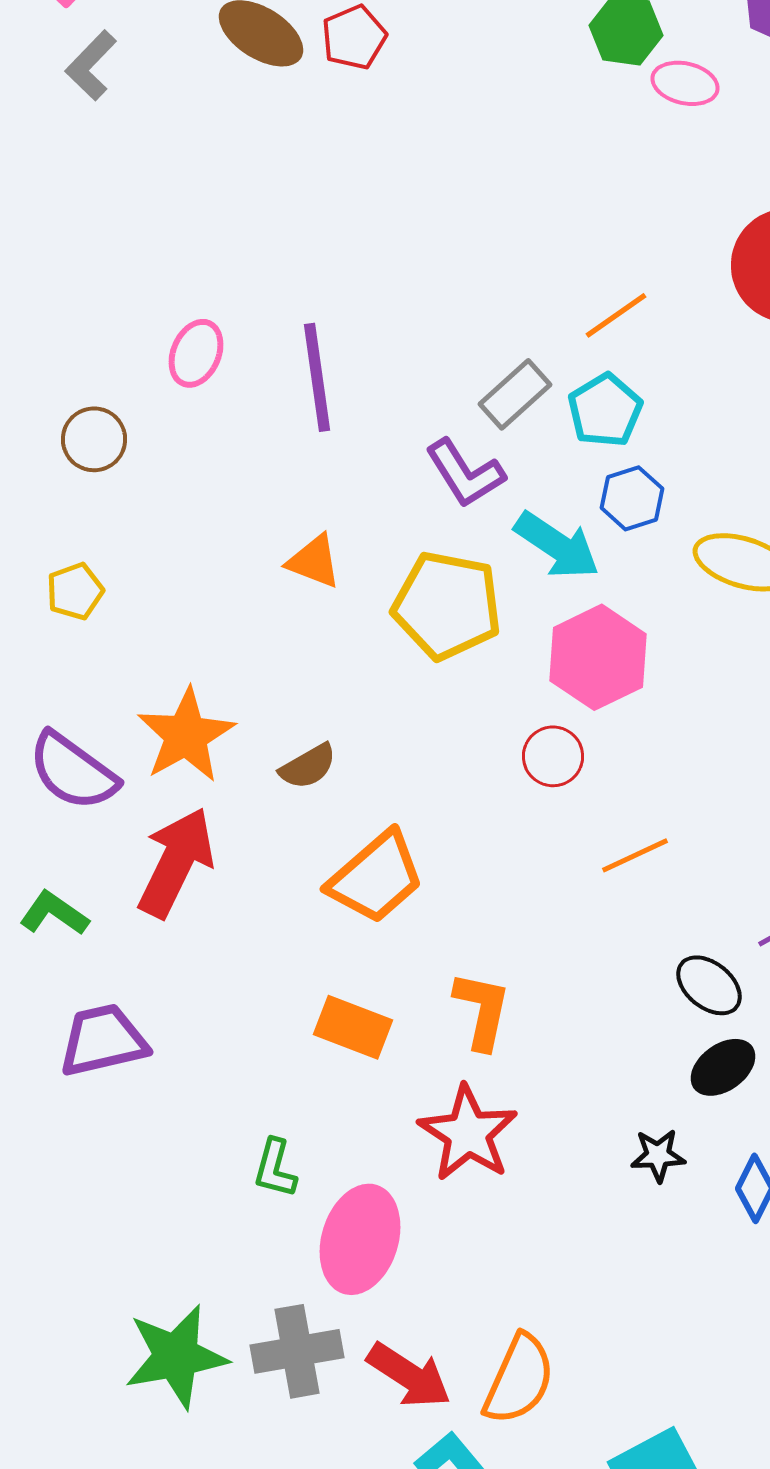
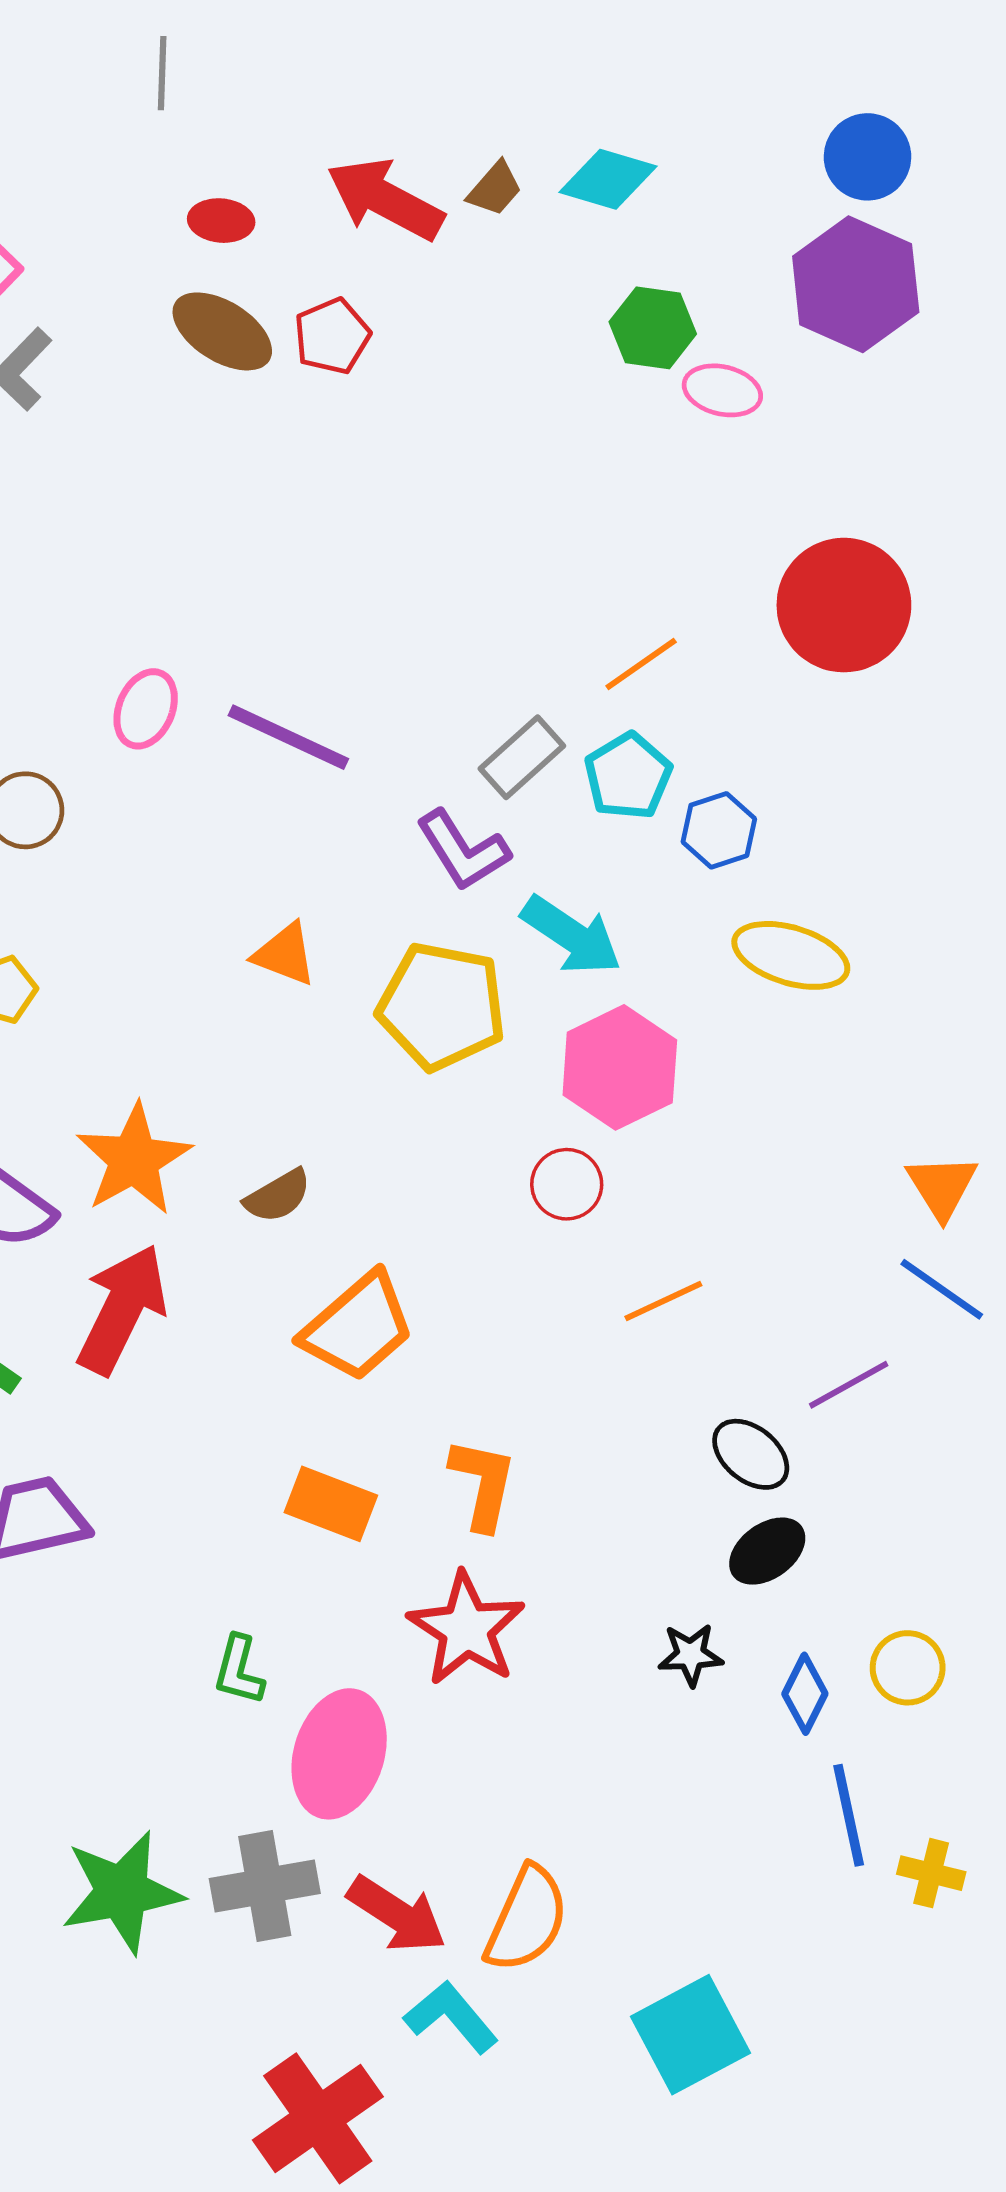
purple line: (317, 377) -> (288, 737), turned -57
blue hexagon: (632, 498) -> (719, 830), moved

